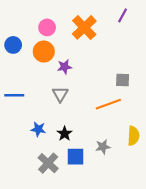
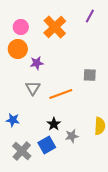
orange line: (108, 104) -> (61, 94), moved
black star: (65, 134) -> (54, 124), moved
blue square: (75, 157) -> (47, 145), turned -30

